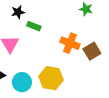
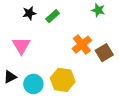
green rectangle: (34, 26) -> (53, 16), moved, turned -64
orange cross: (70, 43) -> (82, 45), turned 30

